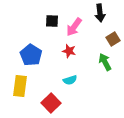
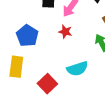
cyan semicircle: (70, 80) -> (77, 69), moved, size x1.5

